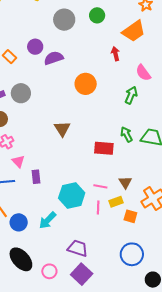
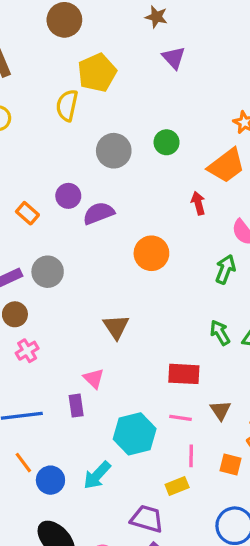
red rectangle: (104, 148) -> (184, 374), moved
pink triangle: (18, 161) -> (94, 378), moved
yellow rectangle: (116, 202) -> (177, 486), moved
pink line: (98, 207) -> (191, 456), moved

